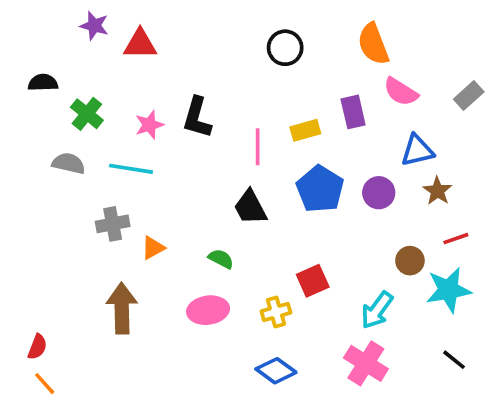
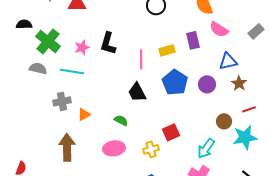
green cross: (87, 114) -> (48, 41), size x1.4

